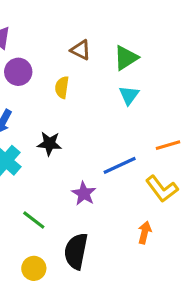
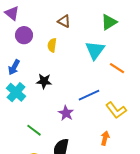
green triangle: (126, 58) -> (109, 22), moved
cyan triangle: (129, 95) -> (95, 50), size x1.5
orange line: (168, 145) -> (117, 68), moved, turned 49

